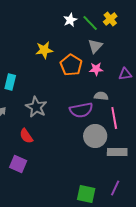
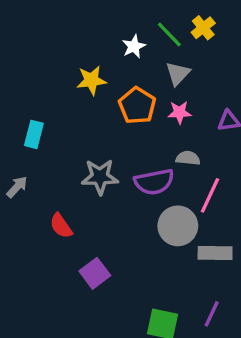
white star: (70, 20) -> (134, 46), moved
gray star: (36, 107) -> (100, 177), moved, turned -30
pink line: (114, 118) -> (210, 195), turned 35
purple square: (18, 164) -> (95, 273), moved, turned 30

